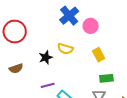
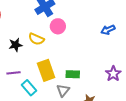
pink circle: (91, 26) -> (58, 26), moved
yellow rectangle: (99, 55) -> (46, 70), moved, size x1.5

